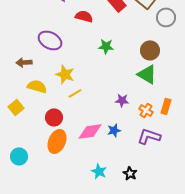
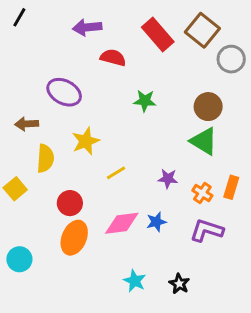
yellow star: (65, 74) -> (86, 141), turned 30
yellow semicircle: (37, 86) -> (45, 158), turned 78
yellow line: (75, 93) -> (116, 173), moved

